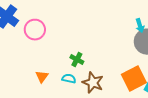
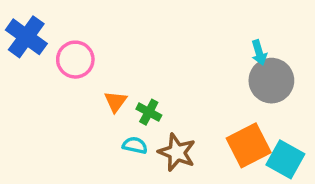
orange triangle: (42, 77) -> (116, 102), moved

